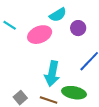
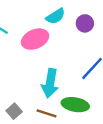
purple circle: (78, 28) -> (85, 23), moved

